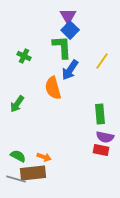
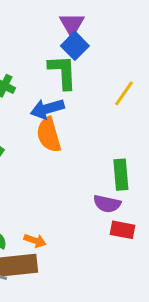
blue arrow: (70, 70) -> (47, 109), moved, turned 40
purple semicircle: (105, 137) -> (107, 204), moved

